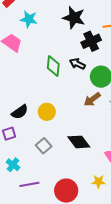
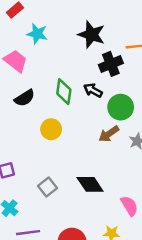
black semicircle: (20, 112) -> (25, 98), moved
yellow circle: (47, 112) -> (51, 129), moved

